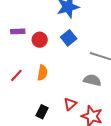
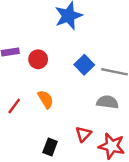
blue square: (69, 38) -> (84, 65), moved
orange semicircle: (42, 73) -> (46, 99), turned -35

